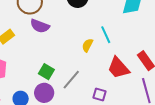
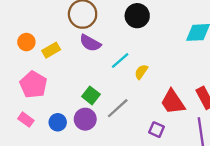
cyan line: (106, 35) -> (120, 60), moved, turned 66
purple square: (99, 94) -> (157, 130), moved

